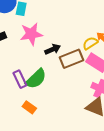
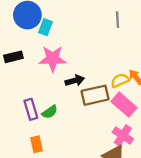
green semicircle: (36, 79) -> (50, 112), size x0.6
orange rectangle: (29, 107) -> (36, 144), turned 32

